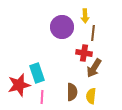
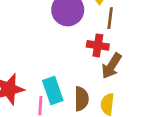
cyan rectangle: (37, 73) -> (53, 91), moved

